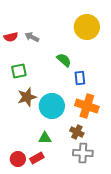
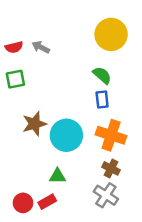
green semicircle: (64, 60) -> (102, 75), moved
green square: (19, 71) -> (15, 79), moved
brown cross: (77, 132) -> (111, 168), moved
gray cross: (83, 153) -> (106, 195), turned 30

